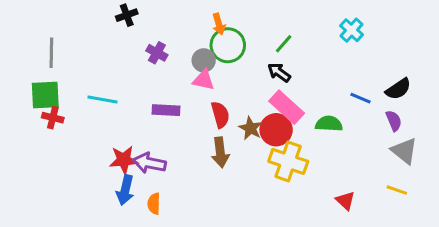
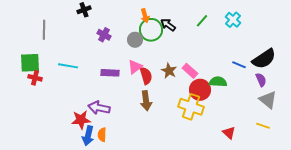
green line: (284, 44) -> (202, 21), moved
gray line: (51, 53) -> (44, 30), moved
black arrow: (279, 72) -> (168, 25), moved
pink triangle: (204, 80) -> (135, 67), moved, turned -49
black semicircle: (398, 89) -> (264, 59), size x1.4
pink rectangle: (287, 107) -> (190, 71), size x0.7
brown star: (250, 128) -> (169, 71), moved
red circle: (276, 130) -> (200, 90), moved
red star: (124, 160) -> (81, 120), moved
blue arrow: (125, 190) -> (88, 136), moved

